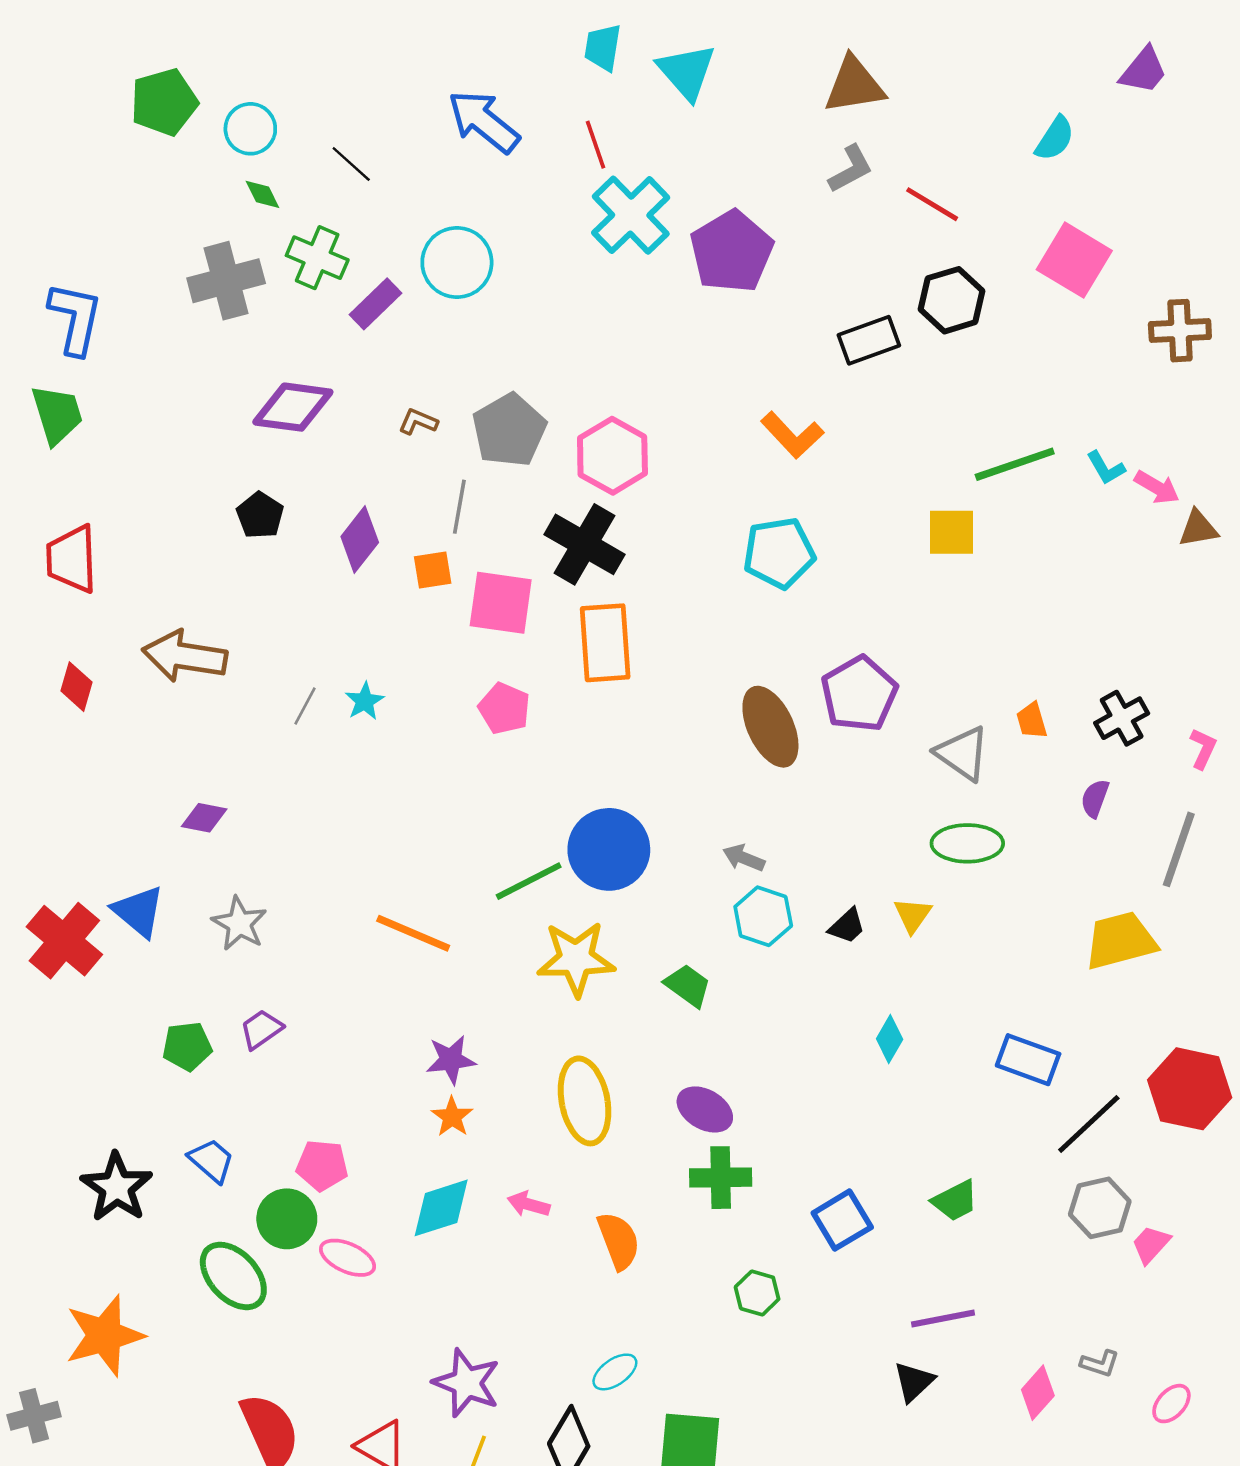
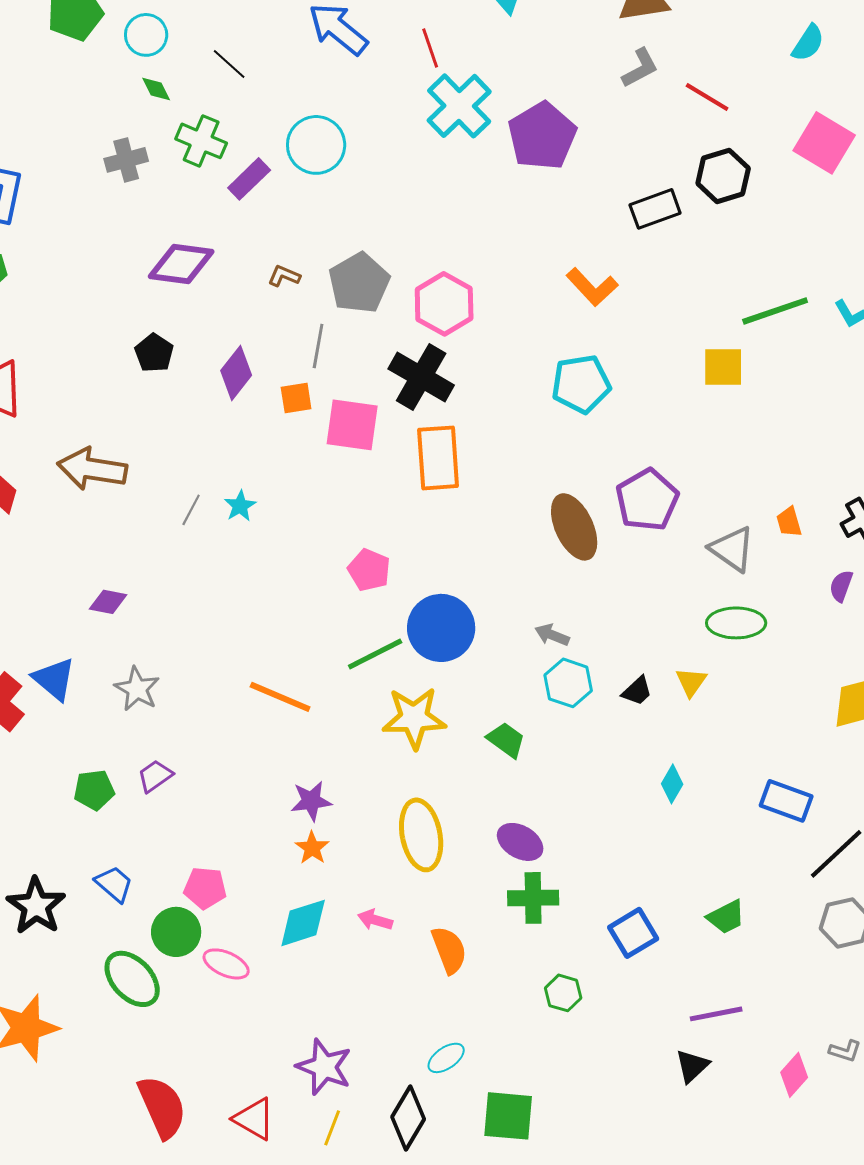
gray cross: (226, 281) -> (126, 160), size x0.7
pink pentagon: (504, 708) -> (369, 570), moved

